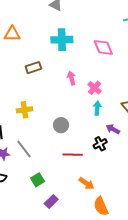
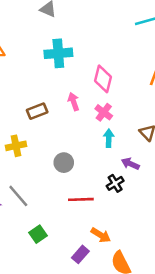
pink diamond: (103, 47) -> (103, 79), moved, turned 40
brown rectangle: (33, 68) -> (37, 111), moved
purple rectangle: (51, 202) -> (80, 254), moved

